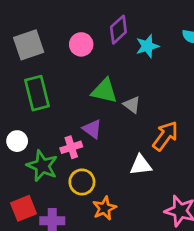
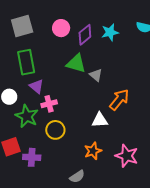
purple diamond: (118, 30) -> (85, 35), moved
purple triangle: (92, 129) -> (37, 86), moved
orange star: (104, 208) -> (93, 151), moved

